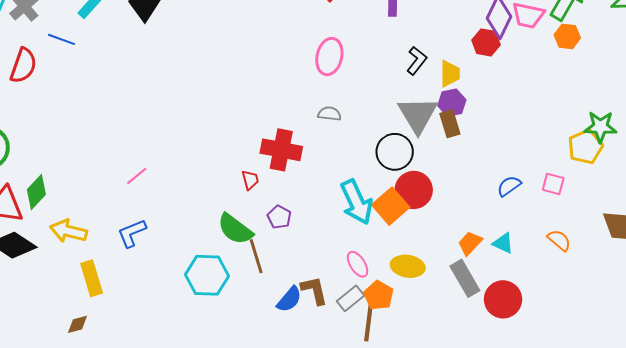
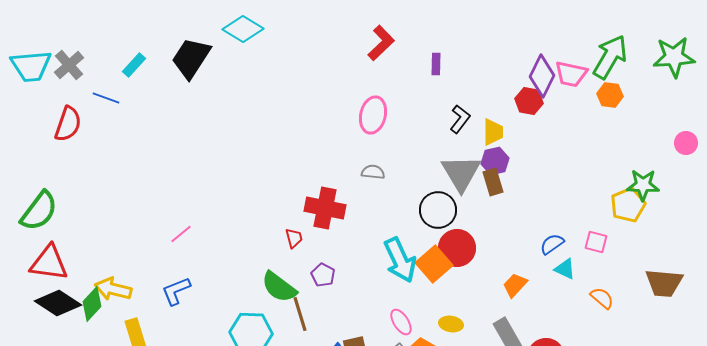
green diamond: (36, 192) -> (92, 304), moved
orange trapezoid: (470, 243) -> (515, 285), moved
cyan triangle: (503, 243) -> (565, 269), moved
yellow ellipse: (408, 266) -> (451, 324), size x0.7

